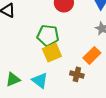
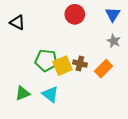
green pentagon: (48, 35) -> (46, 60), moved
brown cross: (77, 74) -> (80, 64), moved

